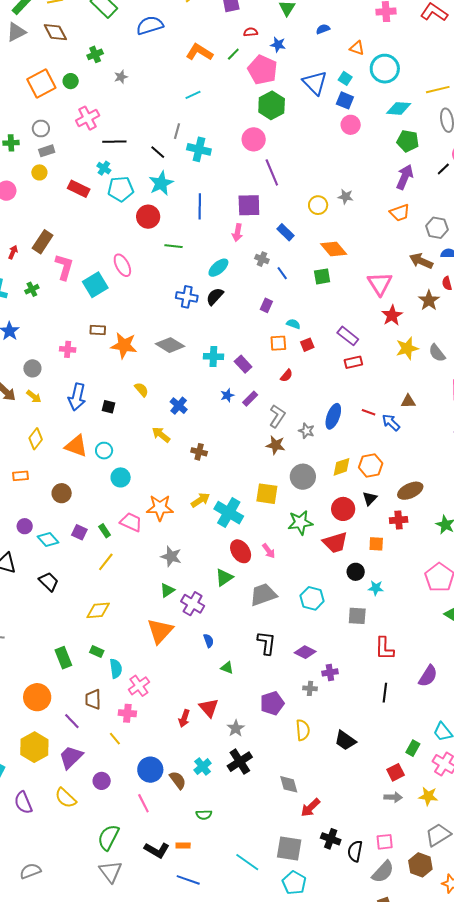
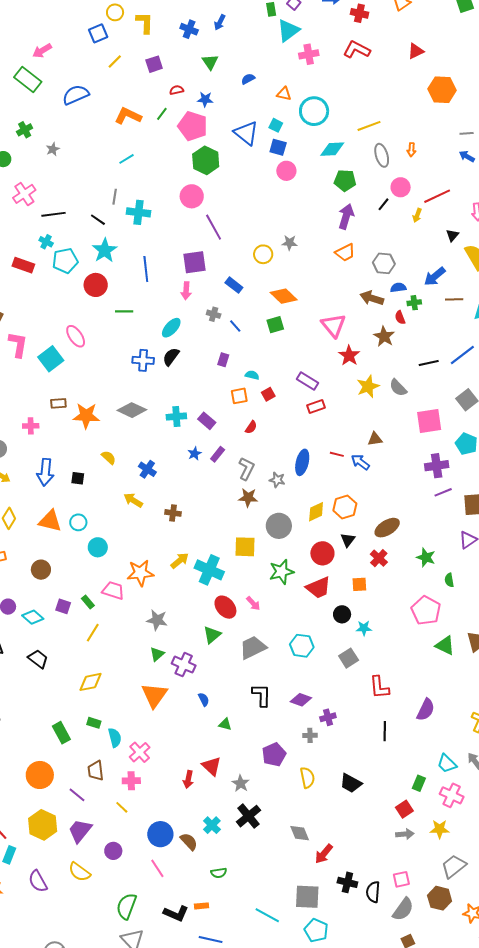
red cross: (399, 520) -> (379, 558), turned -36
gray square: (357, 616) -> (349, 658), turned -30

